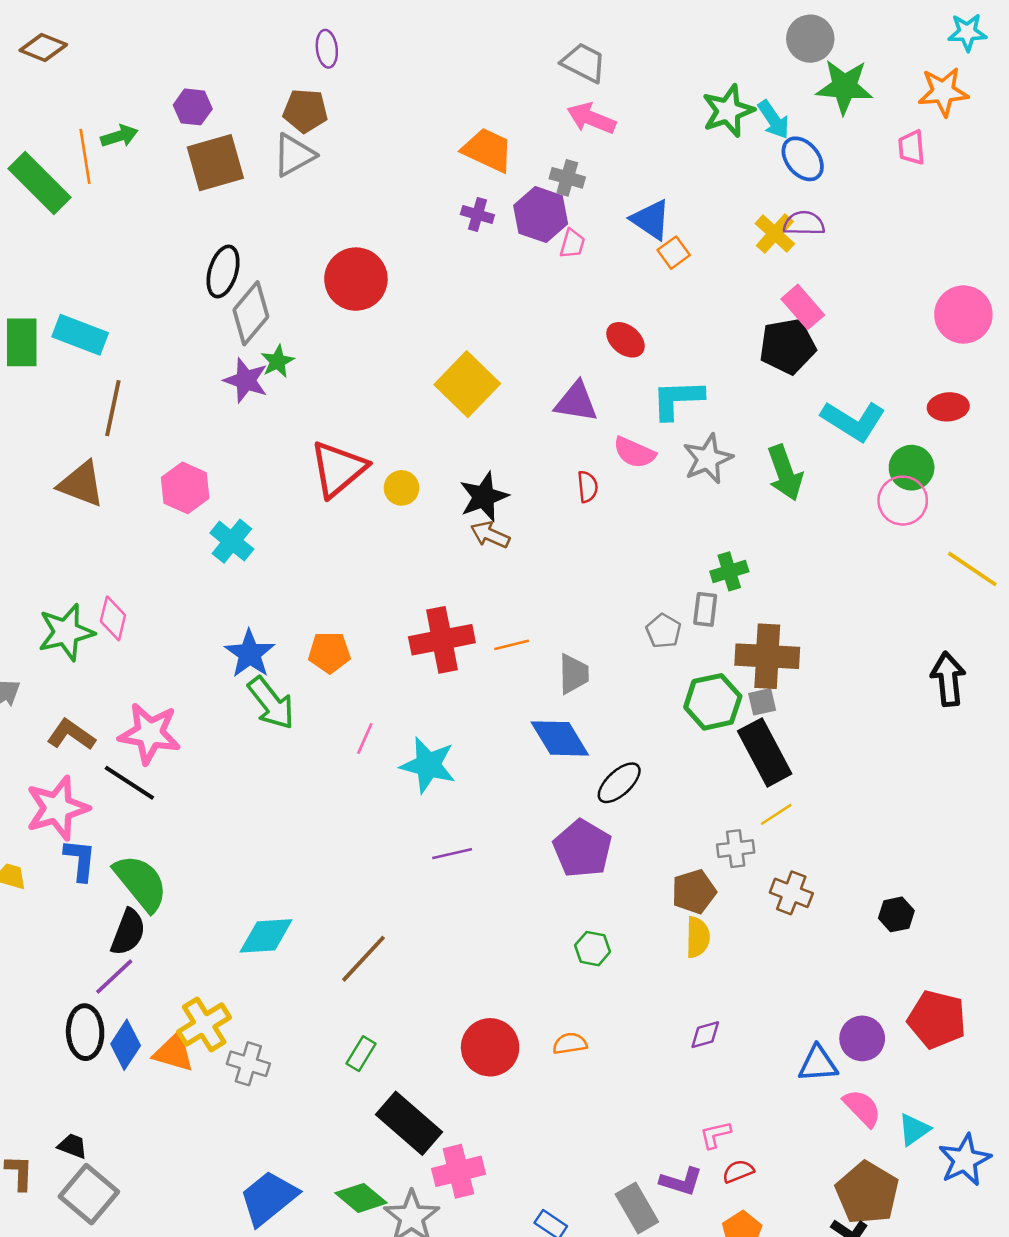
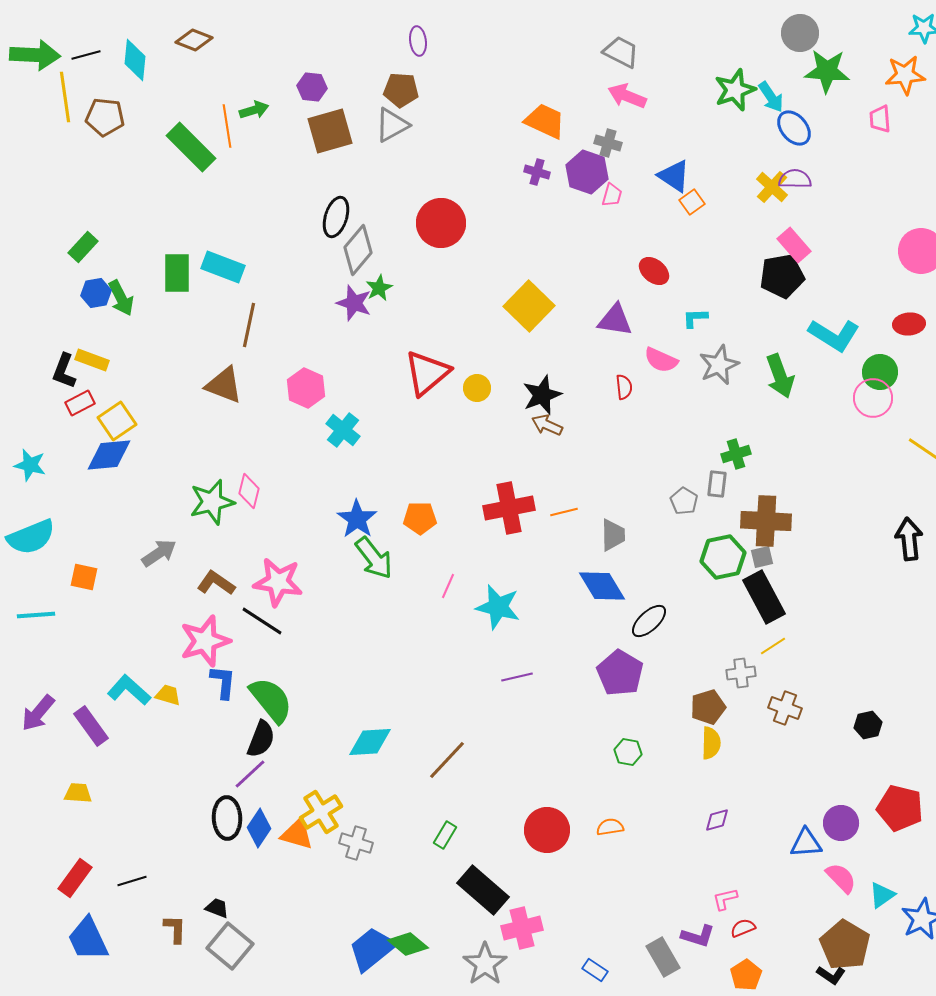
cyan L-shape: (677, 399) -> (695, 318), size x0.6
green diamond: (361, 1198) -> (408, 944), moved

